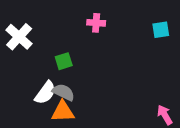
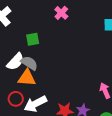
pink cross: (96, 23) -> (61, 13), turned 32

